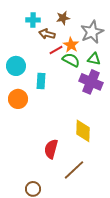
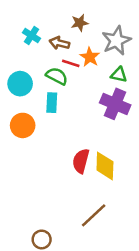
cyan cross: (33, 20) -> (31, 35), moved, turned 32
red line: (56, 50) -> (71, 63), turned 48
green semicircle: (71, 60) -> (57, 76), moved
red semicircle: (51, 149) -> (81, 161), moved

